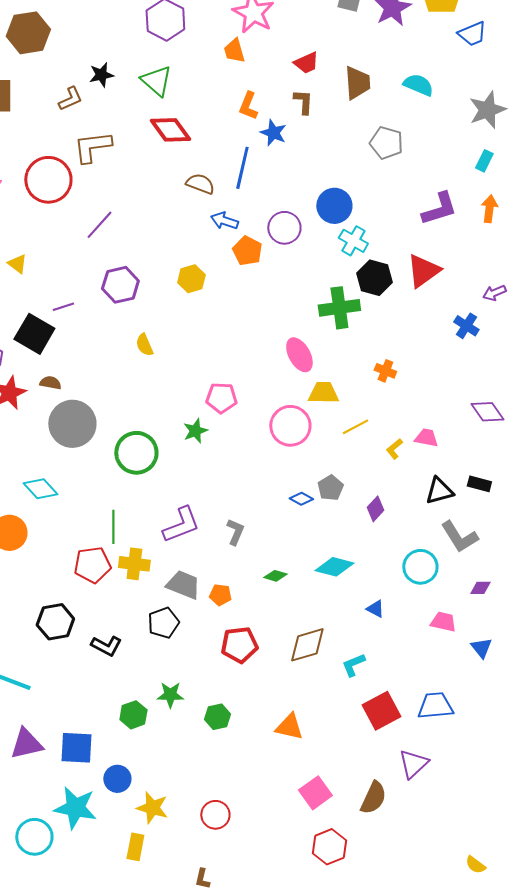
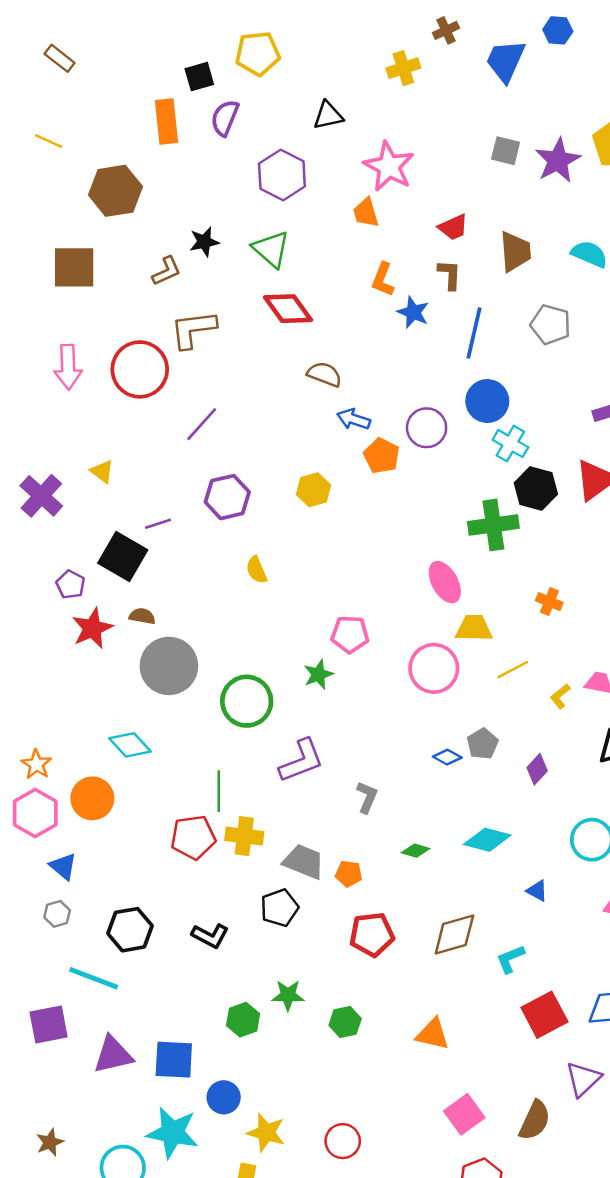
blue line: (242, 168) -> (474, 333), moved
purple L-shape: (181, 525) -> (301, 761), moved
black hexagon: (55, 622) -> (130, 930), moved

